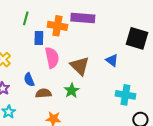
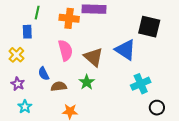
blue rectangle: (39, 38) -> (27, 32), moved
blue triangle: (112, 60) -> (125, 50), size x1.6
cyan cross: (125, 95) -> (141, 84), turned -30

